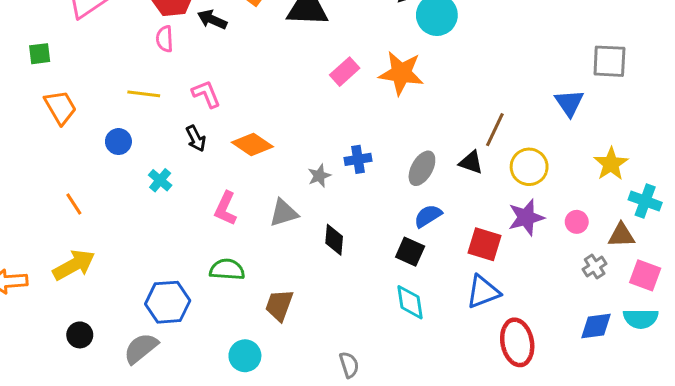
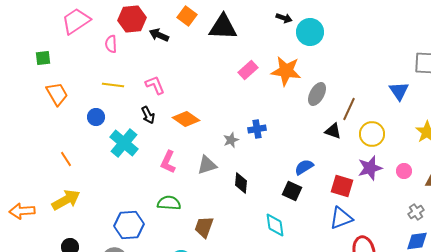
pink semicircle: (165, 39) -> (111, 44), moved
gray ellipse: (422, 168) -> (317, 94), moved
cyan cross: (160, 180) -> (124, 143), size x1.8
gray cross: (595, 266) -> (416, 212), moved
cyan diamond: (410, 302) -> (275, 225), moved

